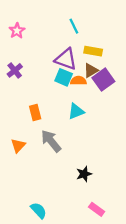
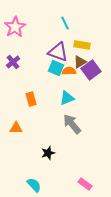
pink star: (17, 31) -> (15, 27), size x1.5
gray arrow: (51, 141) -> (72, 124), moved
orange triangle: (18, 146) -> (16, 128), turned 48
black star: (84, 174) -> (48, 153), moved

